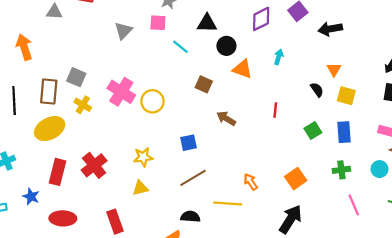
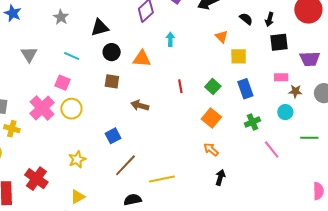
pink square: (158, 23) -> (63, 83), moved, turned 35
black circle: (226, 46) -> (112, 52), moved
cyan line: (181, 47) -> (72, 56), moved
black semicircle: (317, 90) -> (246, 19), moved
pink cross: (121, 92) -> (42, 108), turned 30
green square: (313, 130) -> (213, 87), moved
orange square: (296, 179) -> (211, 118), moved
orange arrow: (251, 182) -> (211, 149), moved
yellow triangle: (140, 188) -> (78, 197), moved
black arrow: (291, 219) -> (220, 177), size x0.6

